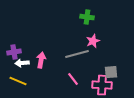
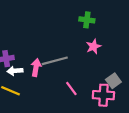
gray line: (77, 54) -> (55, 61), moved
gray square: (111, 72) -> (113, 81), turned -32

